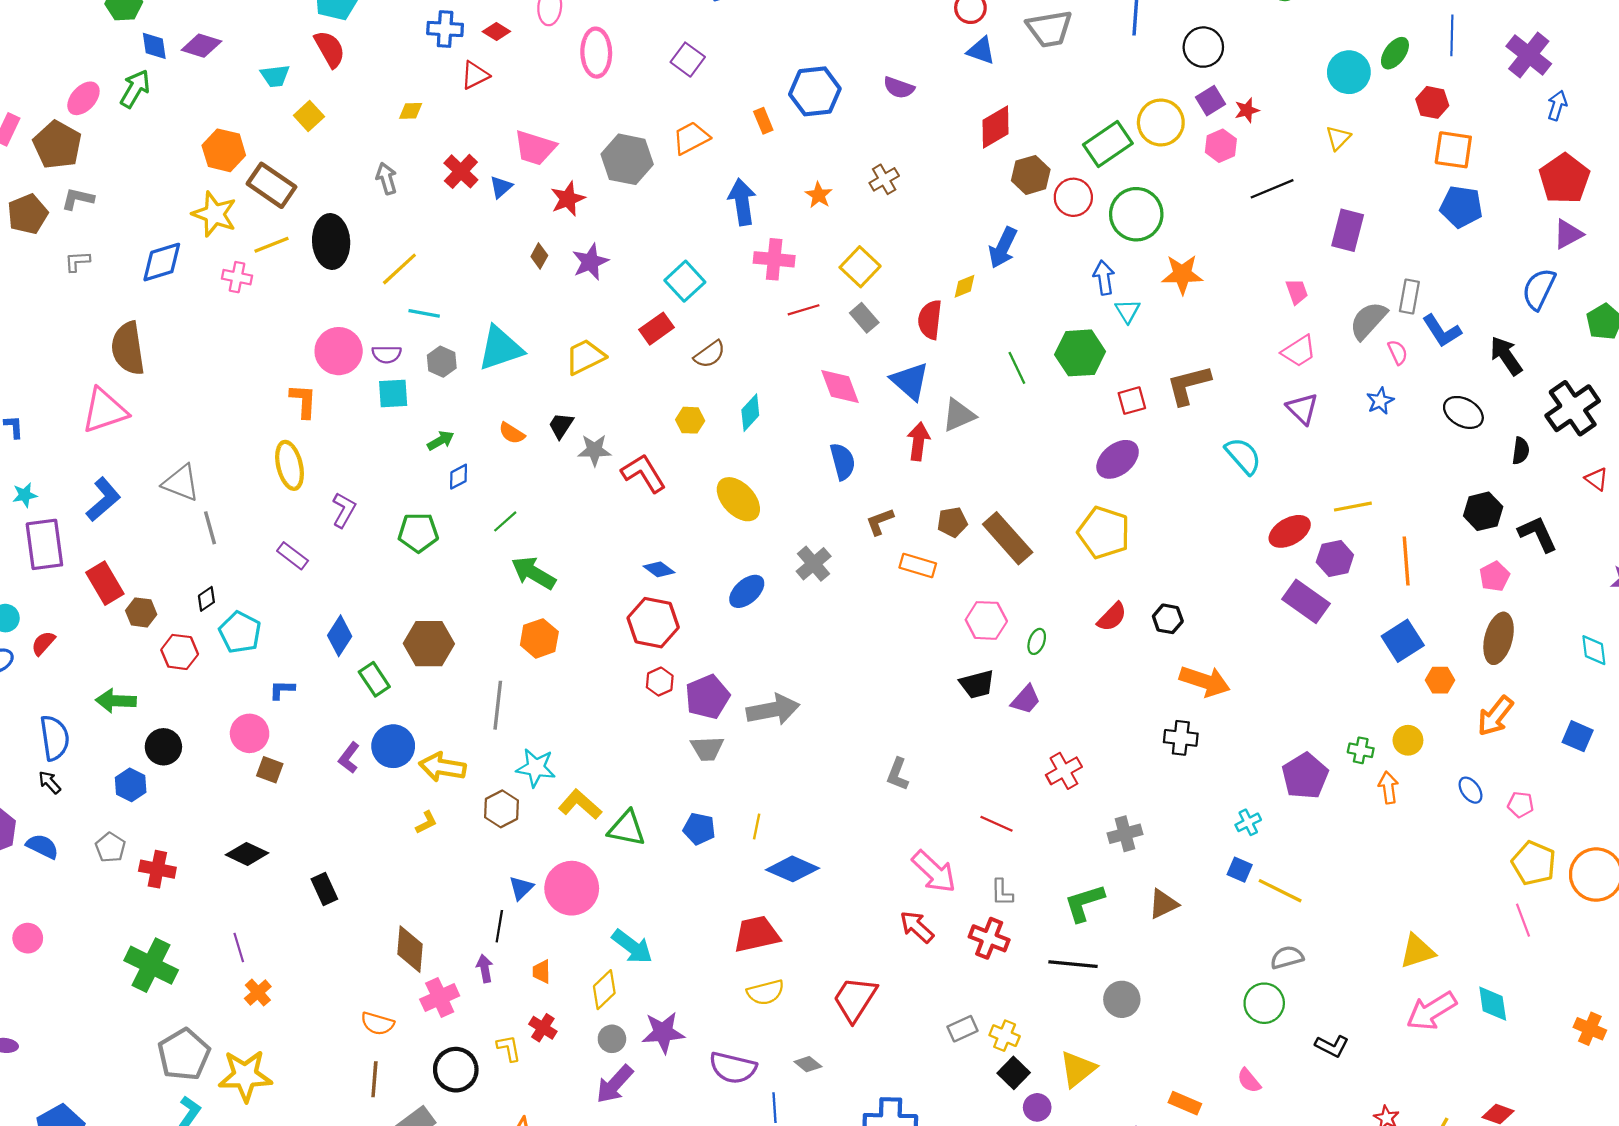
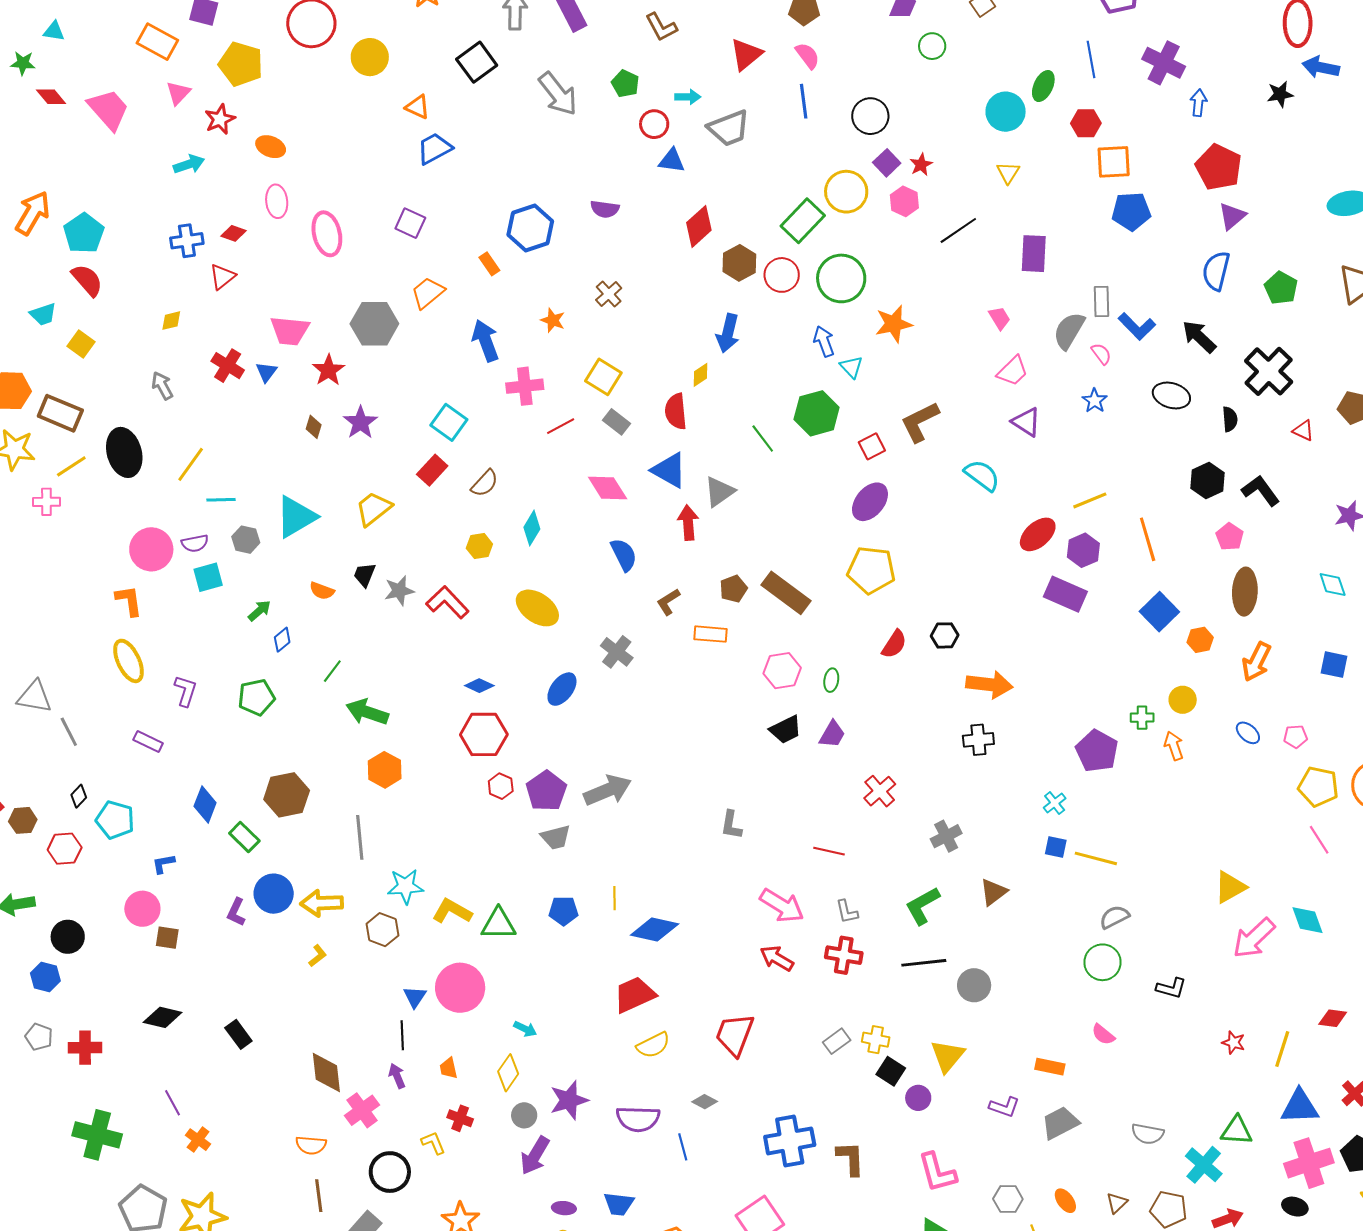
cyan arrow: (632, 947) -> (525, 1029), size x0.6

